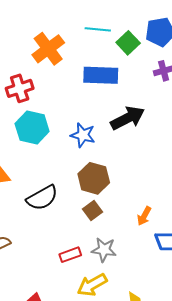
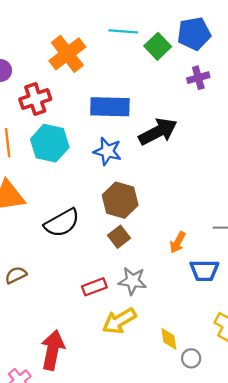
blue rectangle: (101, 75) -> (110, 107), moved

